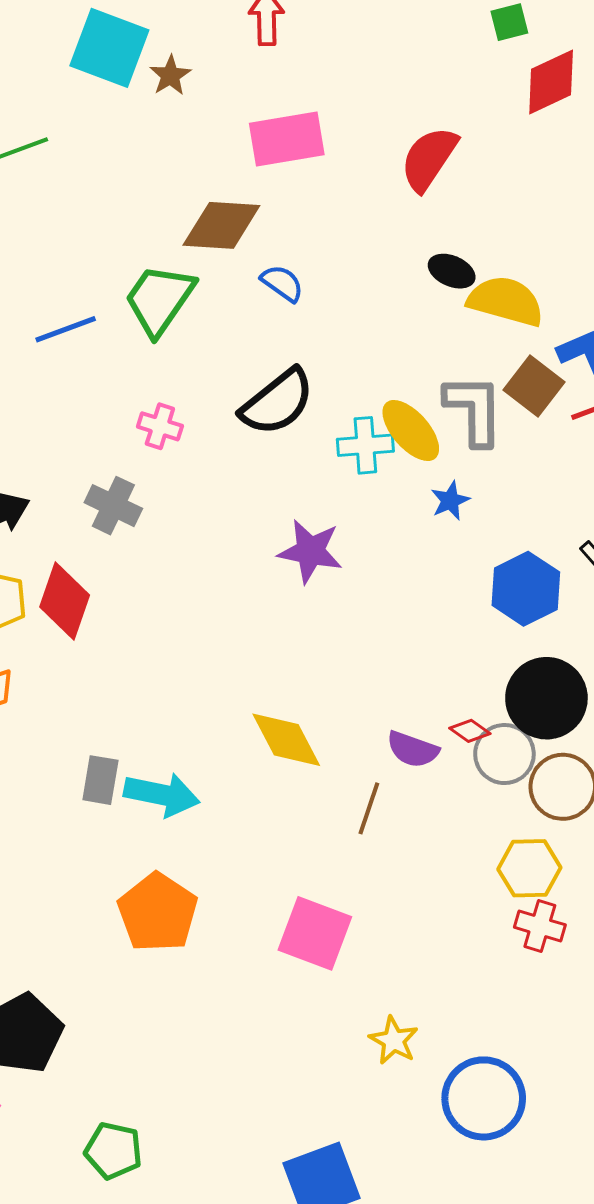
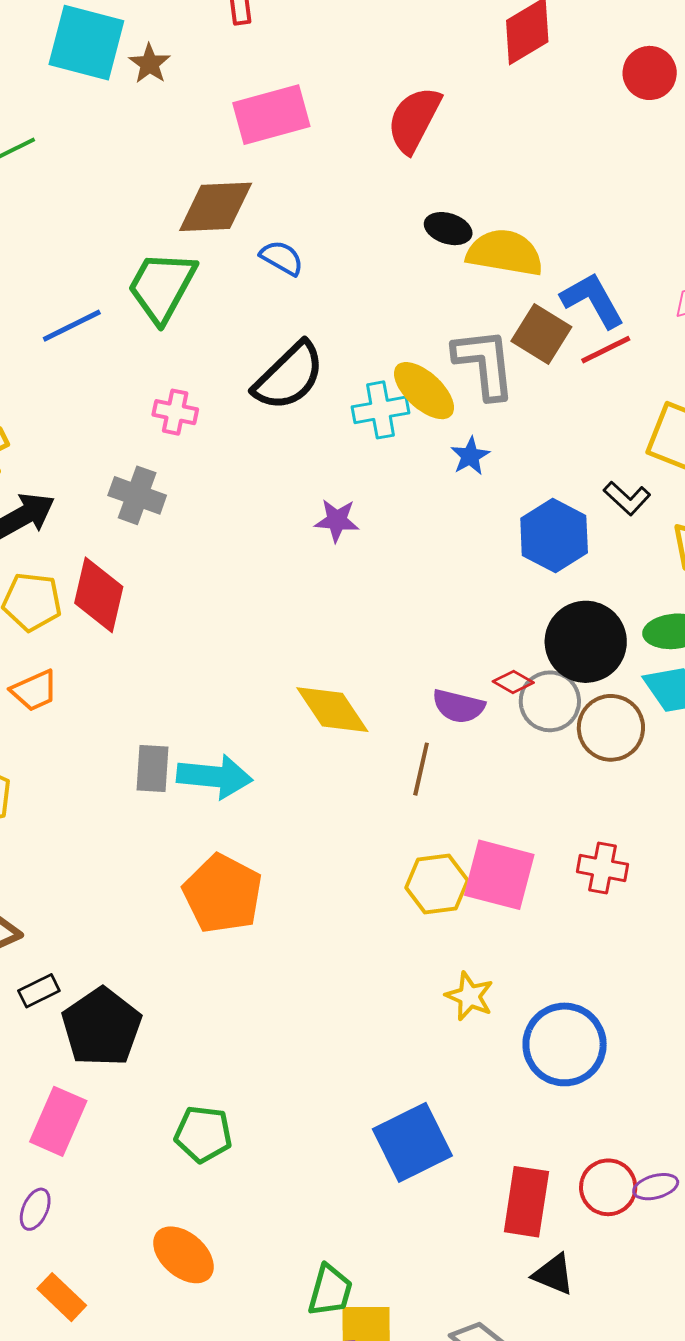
purple star: (310, 551) -> (337, 520), size x0.7
yellow hexagon: (529, 868) -> (437, 884), moved
pink square: (315, 933) -> (499, 875), moved

